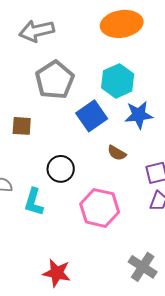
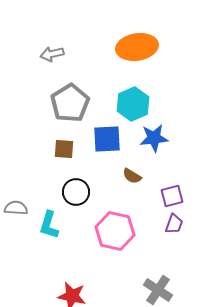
gray arrow: (37, 31) -> (52, 54), size x0.7
blue square: (92, 116) -> (107, 139), turned 32
brown square: (22, 126) -> (64, 149), moved

